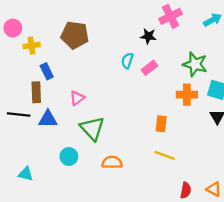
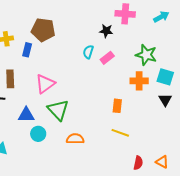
pink cross: (170, 16) -> (125, 14), turned 30
blue rectangle: (47, 71) -> (27, 50), moved, turned 40
pink triangle: (77, 98) -> (45, 84), size x1.5
blue triangle: (48, 119) -> (26, 115), moved

